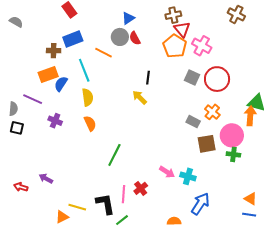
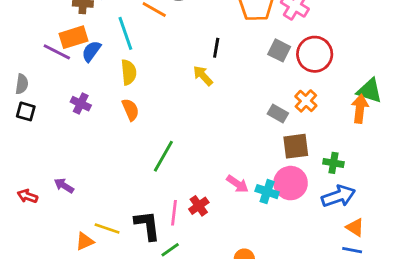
purple line: (33, 99) -> (57, 52), moved
pink circle: (232, 135) -> (291, 183), moved
blue arrow: (200, 204) -> (338, 196), moved, turned 35

